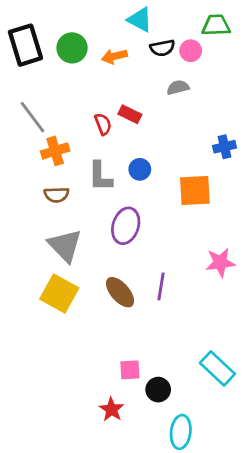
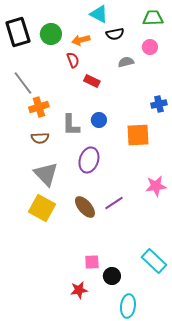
pink circle: (191, 51) -> (150, 47), moved
red semicircle: (103, 124) -> (73, 60), moved
purple line: (161, 287) -> (114, 203), turned 48
red star: (112, 409) -> (79, 290), turned 30

